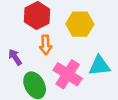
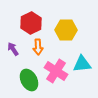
purple arrow: (15, 57) -> (13, 49), moved

